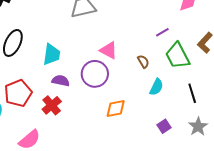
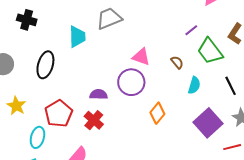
cyan trapezoid: (51, 54) -> (77, 37), moved
orange diamond: (116, 109) -> (157, 113), turned -30
purple square: (164, 126) -> (208, 123), size x2.0

